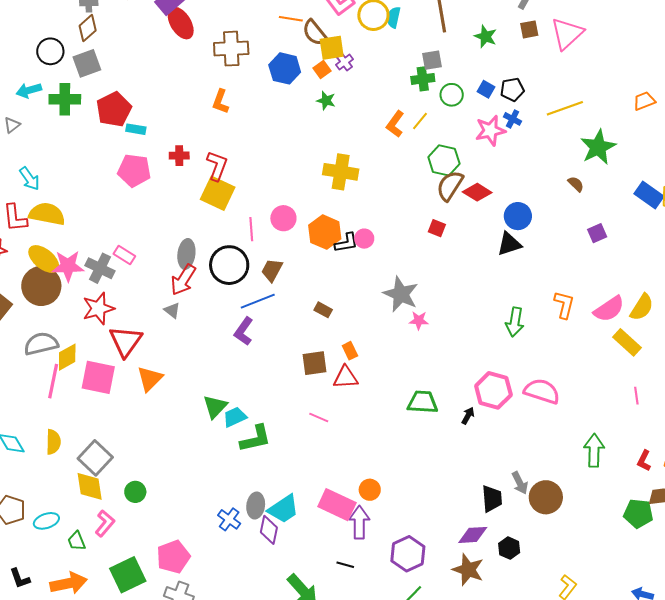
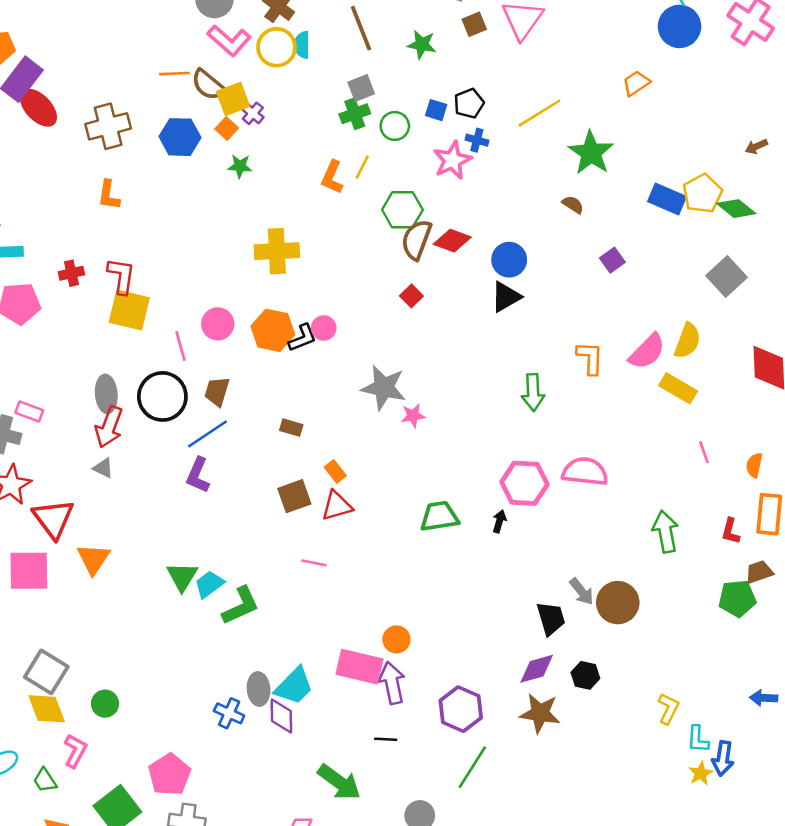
red square: (437, 228) -> (411, 296), turned 36

